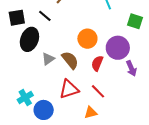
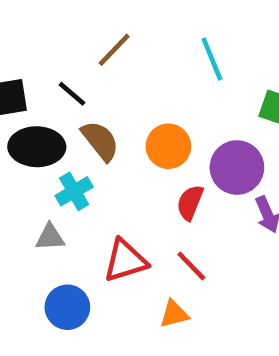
black ellipse: (29, 39) -> (37, 147), turned 70
gray triangle: (48, 59) -> (50, 237), moved, turned 32
brown semicircle: (70, 60) -> (100, 141), moved
cyan cross: (25, 98) -> (74, 191), moved

